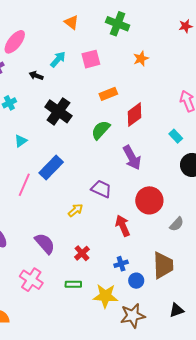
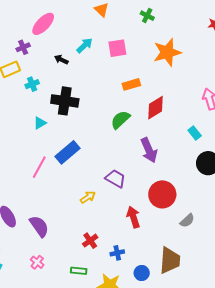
green cross: (118, 24) -> (147, 16), size x0.6
orange star: (141, 59) -> (167, 52), size x1.8
black cross: (58, 111) -> (65, 101), moved, turned -32
purple semicircle: (45, 244) -> (39, 226), moved
blue cross: (121, 264) -> (117, 253), moved
pink cross: (31, 280) -> (37, 262), size x0.6

